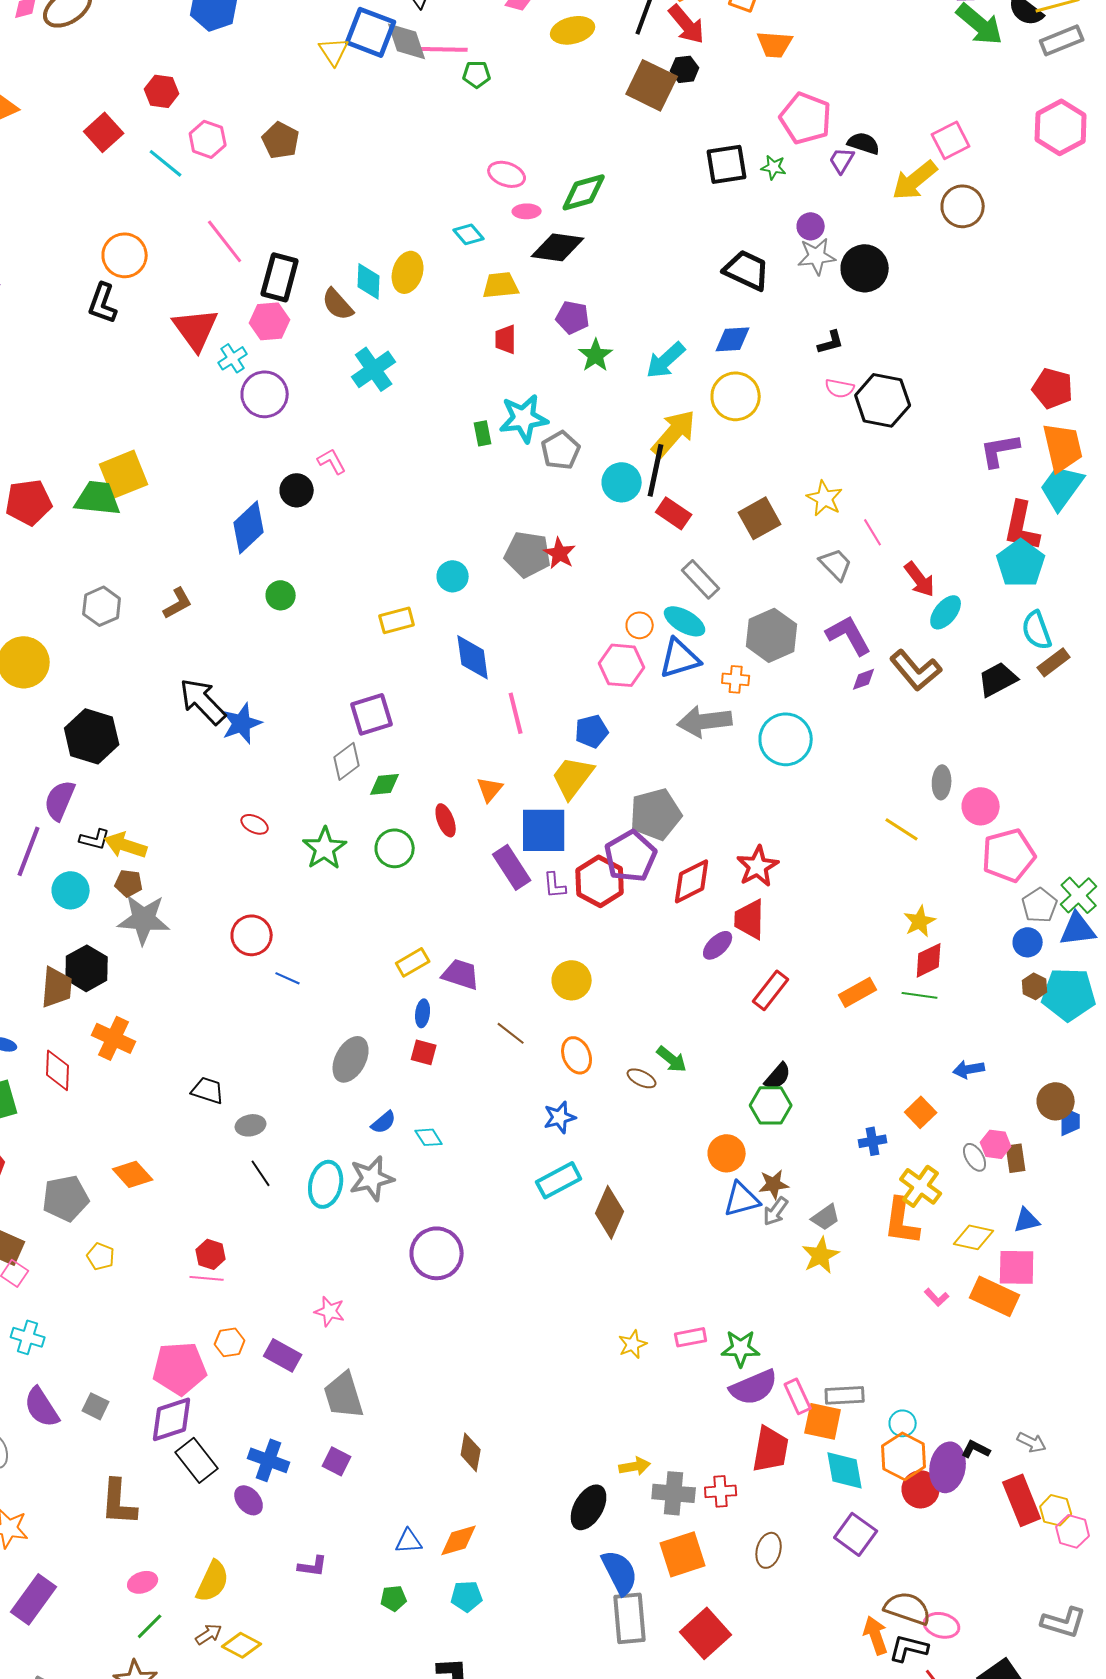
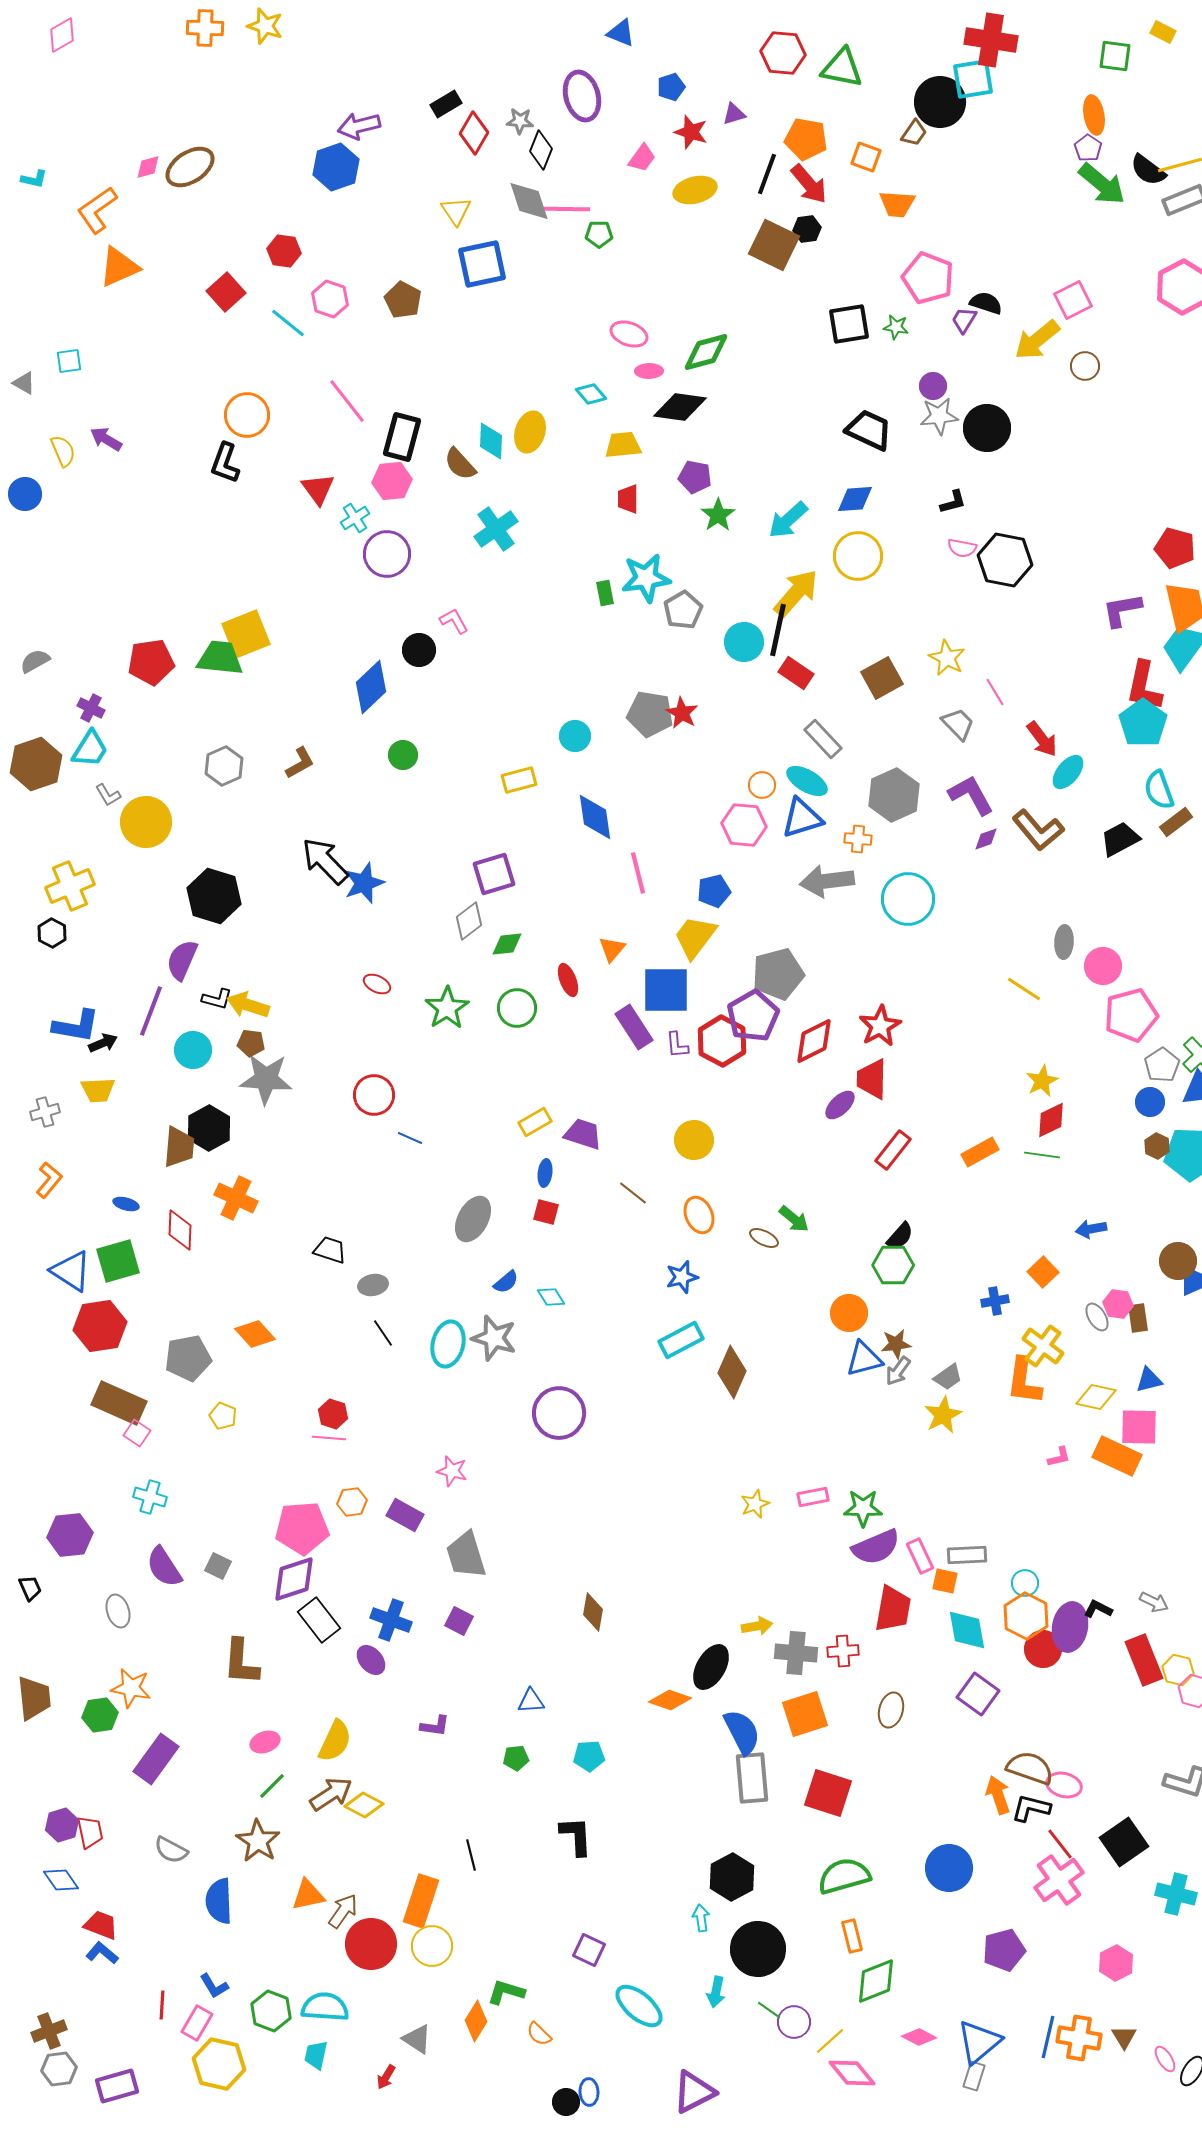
blue square: (371, 32) -> (482, 264), moved, turned -33
brown circle: (963, 206) -> (1085, 366), size x0.7
red triangle: (196, 329) -> (318, 489), size x0.7
gray star: (372, 1178) -> (494, 1338), turned 30
pink L-shape: (937, 1297) -> (1059, 1457), turned -60
orange square: (823, 1421) -> (945, 1581), size x0.7
orange diamond: (459, 1540) -> (670, 1700), moved, turned 36
red square: (706, 1633) -> (828, 1793), turned -30
brown arrow: (209, 1634) -> (331, 1794), size x1.6

